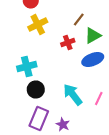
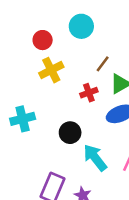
cyan cross: (27, 66) -> (23, 119), moved
black circle: (36, 90) -> (70, 133), moved

